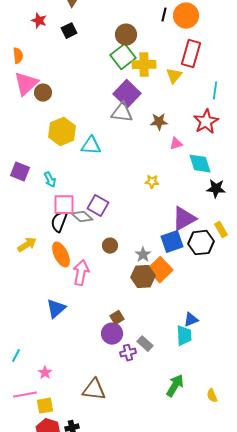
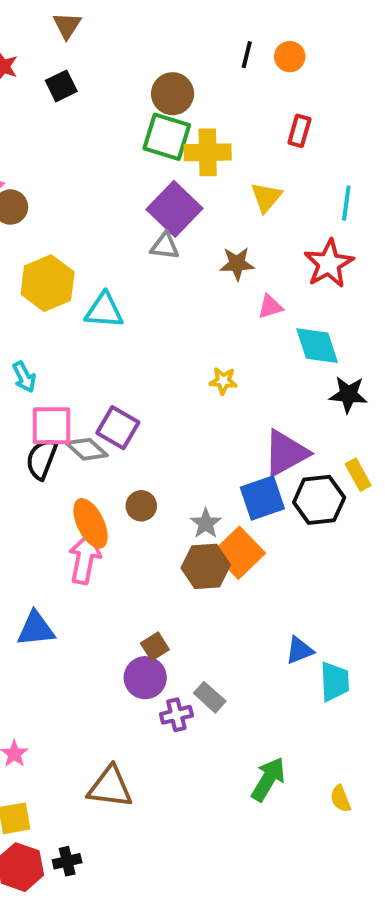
orange circle: (186, 16) -> (290, 57), size x0.6
red rectangle: (191, 54) -> (299, 131), size x0.6
green square: (123, 57) -> (167, 137), turned -35
yellow triangle: (174, 76) -> (266, 197), moved
gray triangle: (122, 113) -> (165, 246), size x0.7
orange ellipse: (61, 255) -> (91, 523), moved
blue triangle: (56, 309) -> (36, 629), turned 35
cyan trapezoid: (184, 336) -> (335, 682), moved

